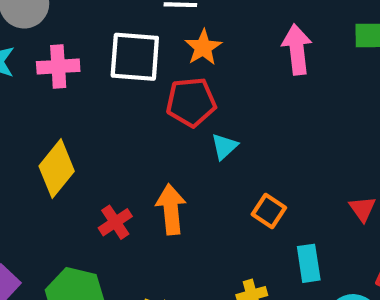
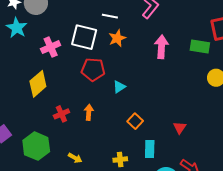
pink cross: (58, 66) -> (51, 47), moved, turned -30
red pentagon: (191, 102) -> (93, 69), moved
orange arrow: (171, 209) -> (89, 112), size x0.7

